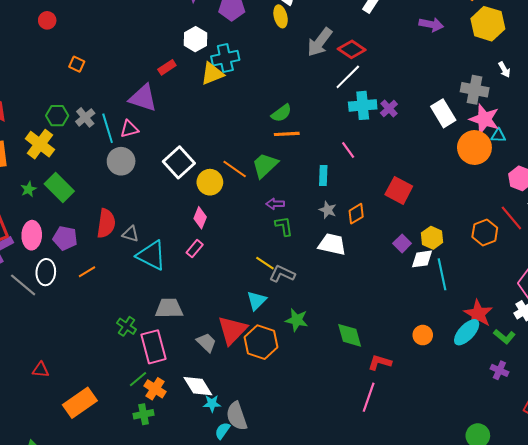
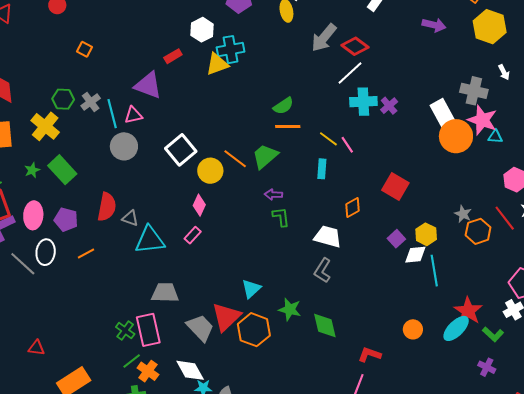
orange circle: (474, 148) -> (456, 136), moved
gray star: (328, 210) -> (463, 214), moved
cyan triangle: (151, 255) -> (150, 240), turned -36
yellow line: (265, 263) -> (328, 139), moved
gray L-shape: (282, 274) -> (323, 270), moved, turned -85
green cross: (127, 326) -> (125, 331), moved
green diamond: (350, 335) -> (325, 326), moved
gray trapezoid: (206, 343) -> (200, 328), size x1.4

